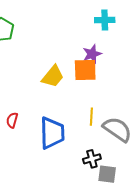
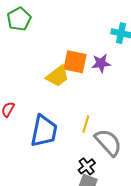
orange square: (85, 70) -> (75, 62), moved
black cross: (92, 159) -> (87, 166), moved, turned -36

